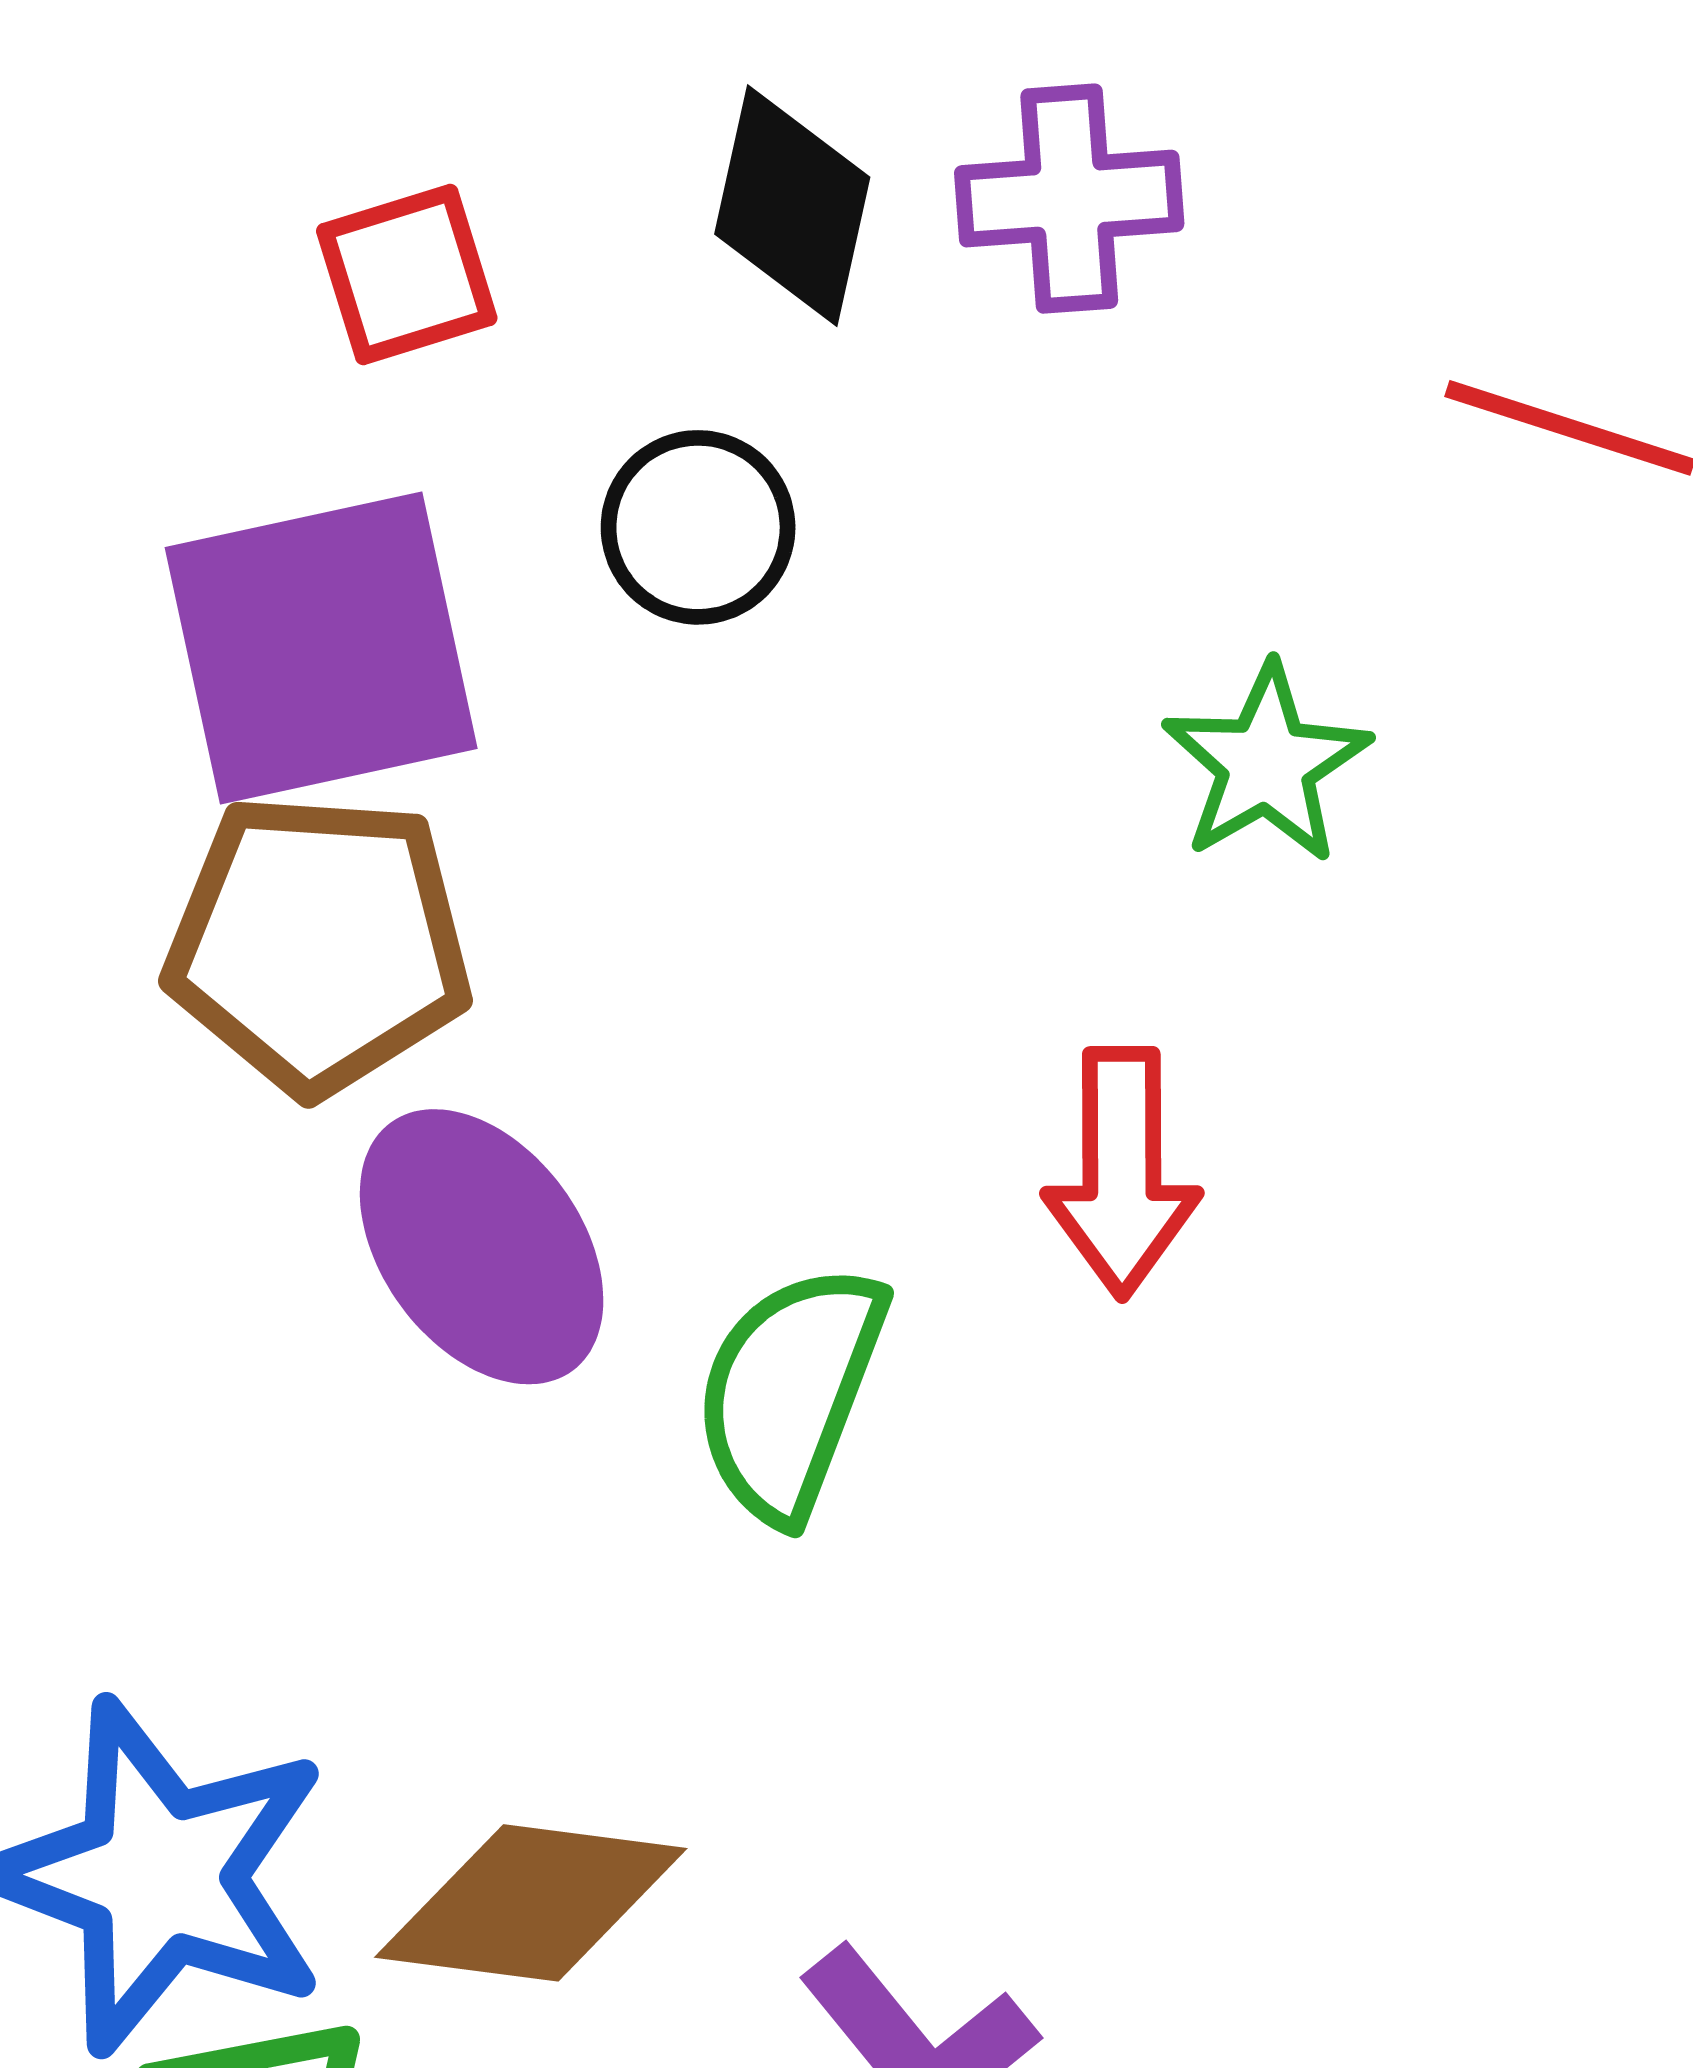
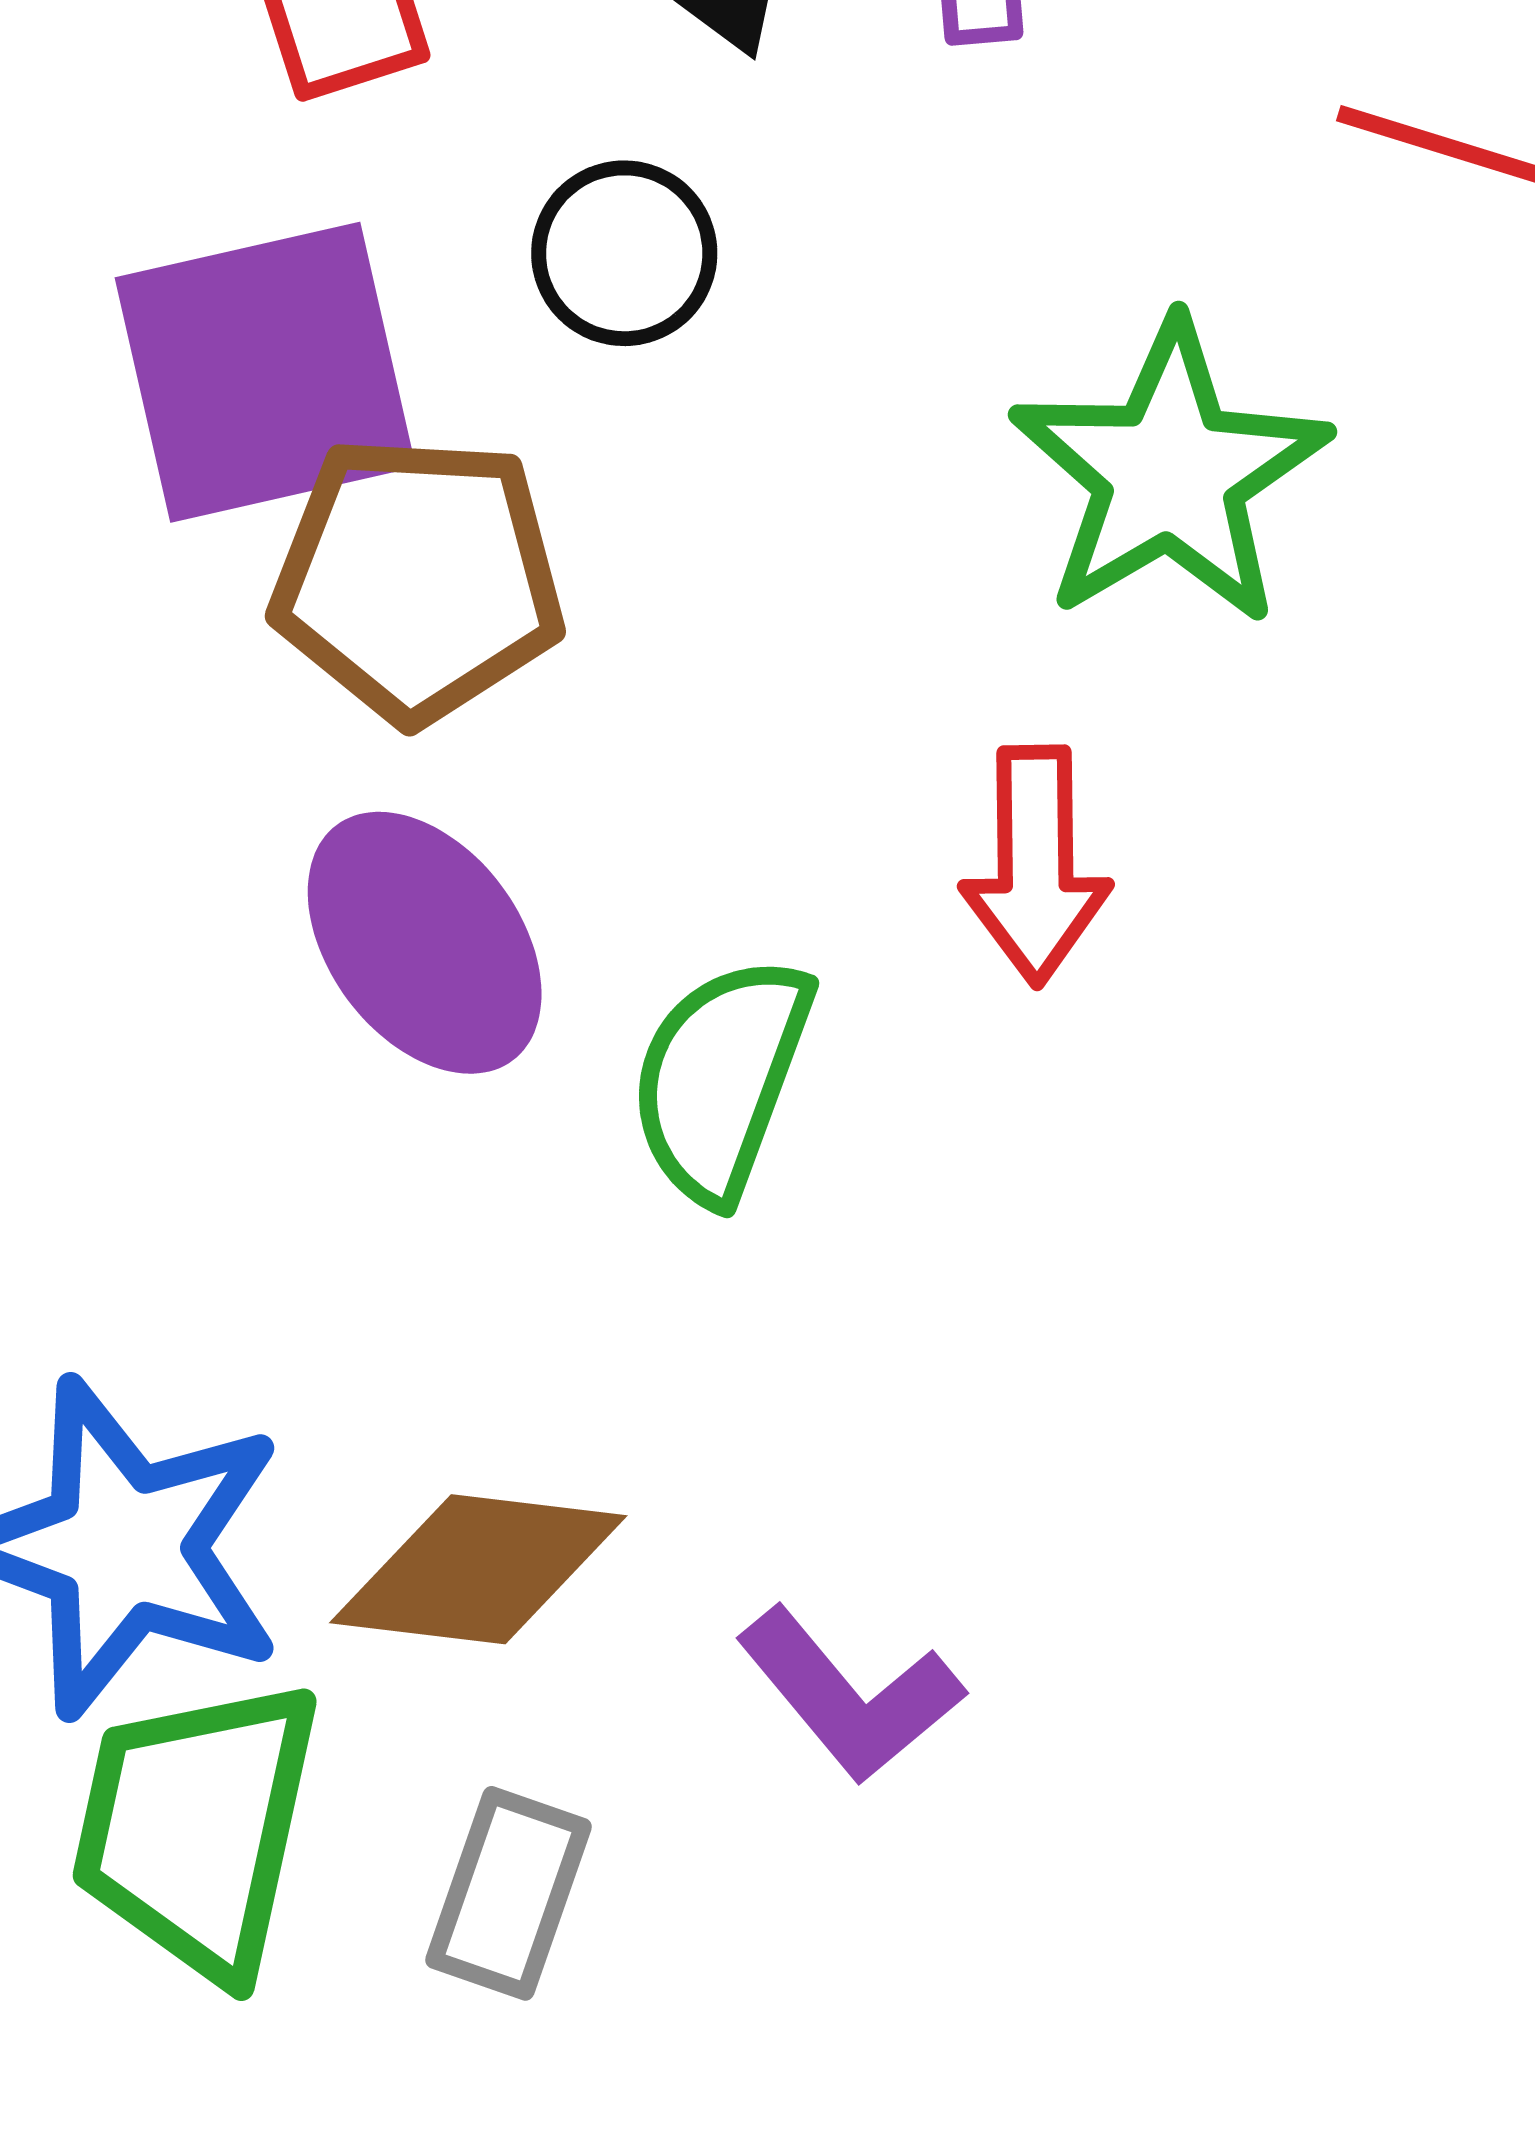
green star: (1266, 764) -> (1170, 473), size x1.6
brown pentagon: (319, 944) -> (418, 579), moved

